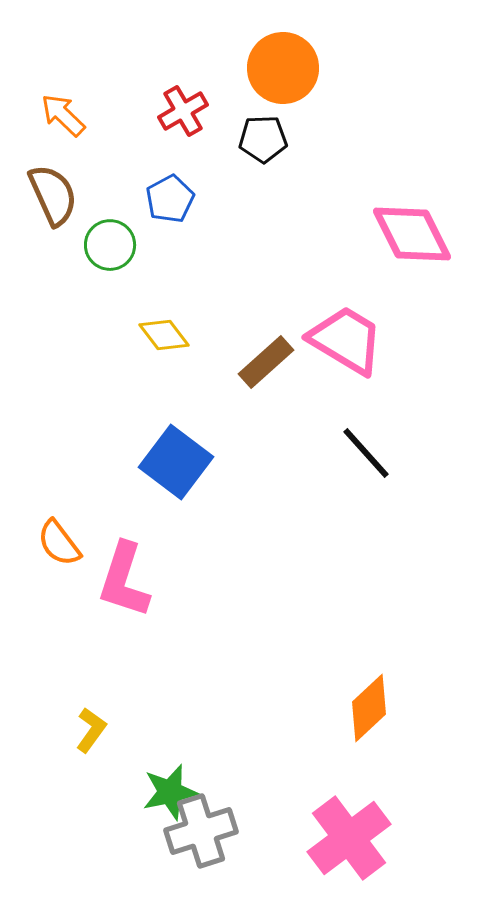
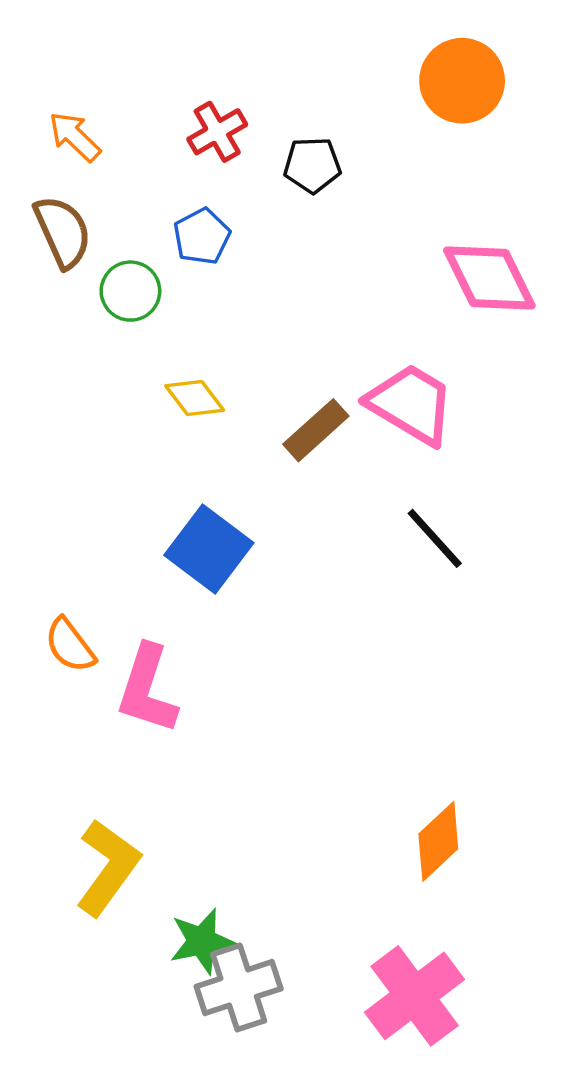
orange circle: (283, 68) -> (462, 81), moved
yellow L-shape: (91, 730) -> (108, 867), size x1.8

